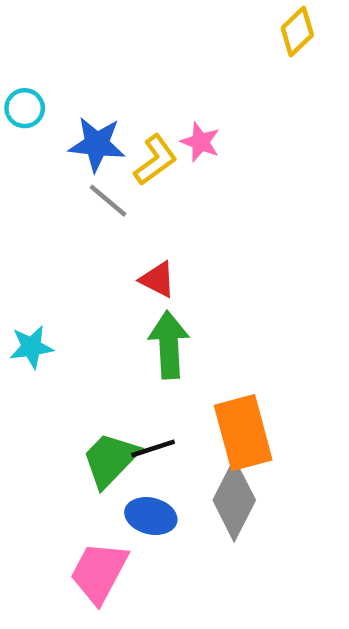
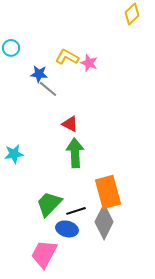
blue star: (97, 144) -> (39, 74), moved, size x0.7
yellow L-shape: (155, 160) -> (67, 57), moved, turned -115
black line: (153, 448) -> (76, 211), moved

